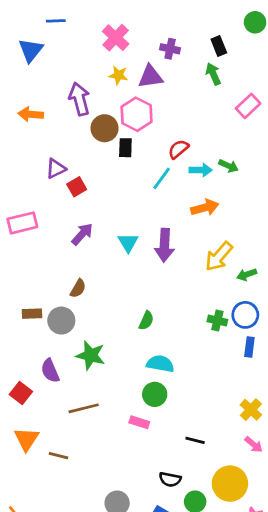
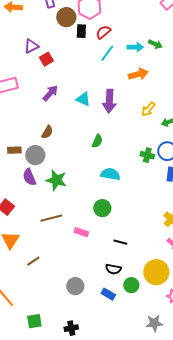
red semicircle: (178, 149) -> (103, 32), moved
cyan triangle: (128, 242) -> (83, 99), turned -35
yellow arrow: (219, 256) -> (148, 109), size x0.7
green semicircle: (146, 321) -> (97, 141), moved
cyan semicircle: (160, 364) -> (110, 174), moved
purple semicircle: (50, 371) -> (29, 177), moved
pink rectangle: (139, 422) -> (81, 232), moved
black line: (195, 440) -> (120, 242), moved
brown line: (59, 456) -> (33, 261), moved, turned -48

